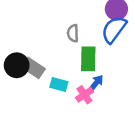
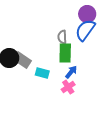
gray semicircle: (73, 33) -> (62, 37), moved
pink cross: (84, 95) -> (68, 87), moved

